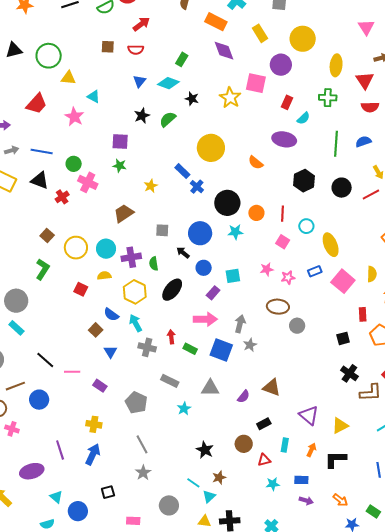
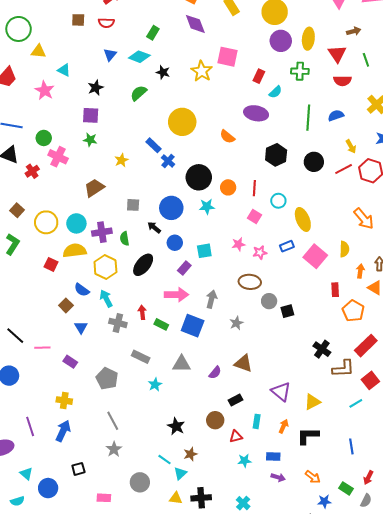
purple circle: (281, 65) -> (281, 41), moved
black star: (142, 116) -> (96, 88), moved
yellow semicircle: (104, 276) -> (75, 251), size x1.6
black square: (343, 338) -> (287, 311), moved
gray star: (250, 345) -> (236, 323), moved

